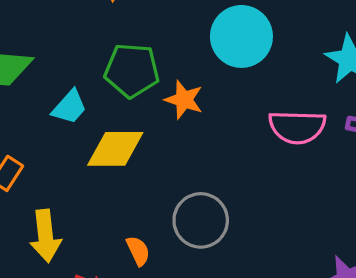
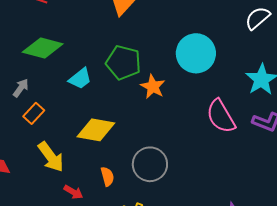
pink semicircle: (297, 127) -> (221, 116), turned 48
yellow diamond: (115, 149) -> (96, 130), moved
yellow arrow: (45, 236) -> (51, 157), turned -40

